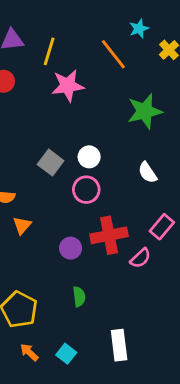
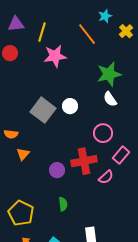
gray square: (51, 163) -> (43, 110), size x1.4
white semicircle: (148, 173) -> (110, 99), moved
pink circle: (86, 190) -> (103, 133), moved

